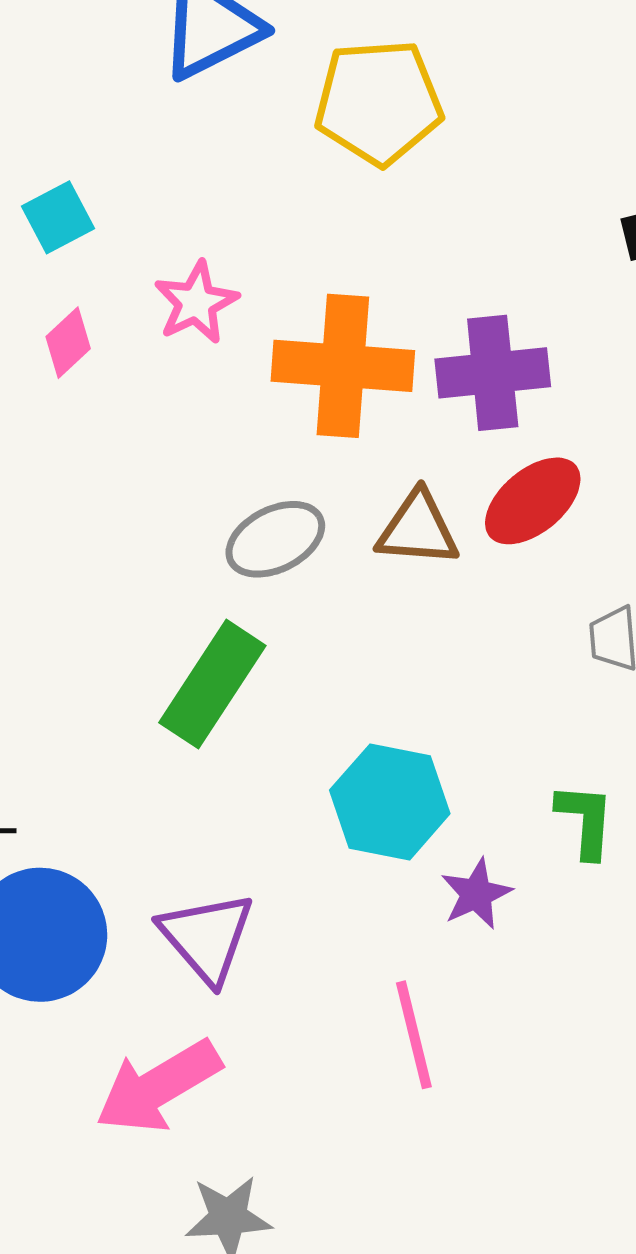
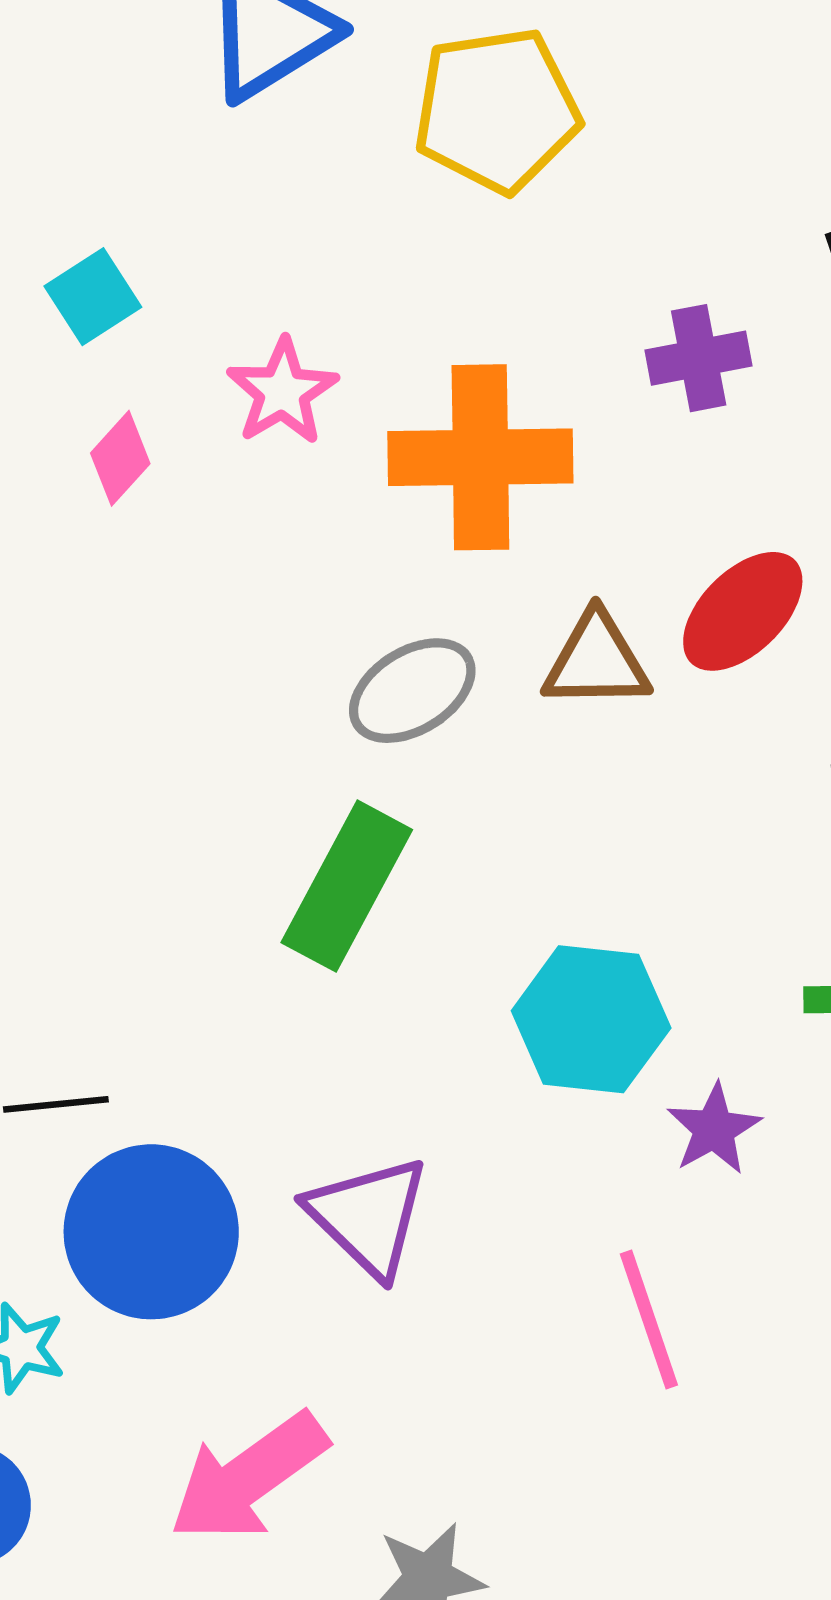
purple cross: (493, 373) -> (699, 358), moved, size x0.7
pink arrow: (158, 1087) -> (248, 1477), moved

